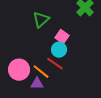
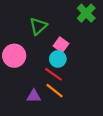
pink circle: (19, 70) -> (14, 56), moved
orange line: (41, 72) -> (55, 91), moved

